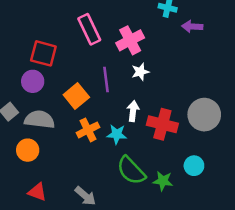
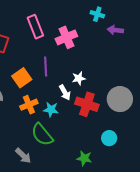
white star: (140, 72) -> (79, 78), moved
white arrow: (133, 111) -> (65, 92), turned 140
green semicircle: (131, 171) -> (42, 135), moved
green star: (163, 181) -> (84, 158), moved

